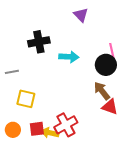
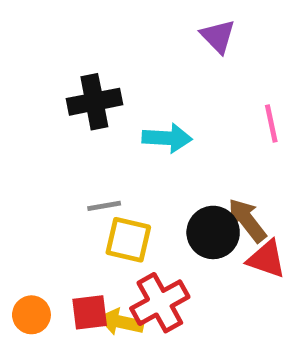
purple triangle: (81, 15) -> (218, 36), moved
black circle: (106, 65) -> (213, 232), moved
gray line: (12, 72) -> (104, 206), moved
yellow square: (26, 99) -> (128, 240), moved

